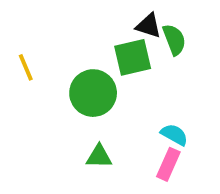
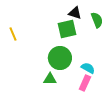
green semicircle: (174, 40) -> (97, 20), moved
green circle: (93, 93) -> (60, 58), moved

